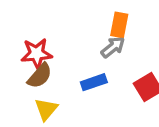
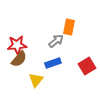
gray arrow: (113, 47) -> (56, 41), moved
yellow triangle: (46, 109) -> (36, 80), moved

